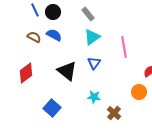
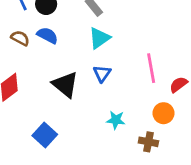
pink line: (124, 47) -> (151, 68), moved
cyan star: (94, 97) -> (116, 120), moved
brown cross: (114, 113) -> (148, 142), moved, turned -32

